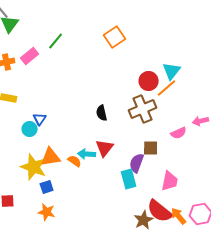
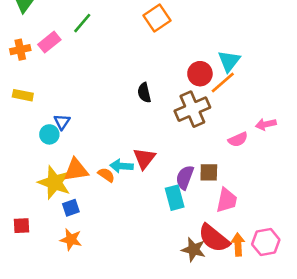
black semicircle: (102, 113) -> (144, 93), moved
brown square: (151, 148) -> (209, 172), moved
orange arrow: (179, 216) -> (238, 245), turned 36
brown star: (144, 220) -> (194, 250), turned -30

